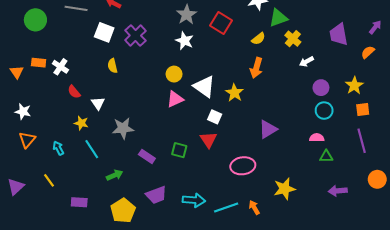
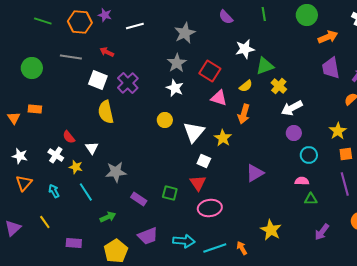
purple trapezoid: (339, 34) -> (331, 68), moved
white arrow: (306, 62) -> (292, 108), size x1.5
yellow semicircle: (113, 66) -> (106, 112), size x1.6
white cross: (60, 67) -> (56, 155), moved
white triangle: (204, 87) -> (194, 132), turned 35
purple circle: (321, 88) -> (294, 133), moved
pink triangle: (175, 99) -> (219, 98), moved, turned 42
pink ellipse: (243, 166) -> (210, 208), moved
yellow star: (284, 189) -> (271, 230), turned -30
purple arrow: (338, 191) -> (322, 232), turned -48

